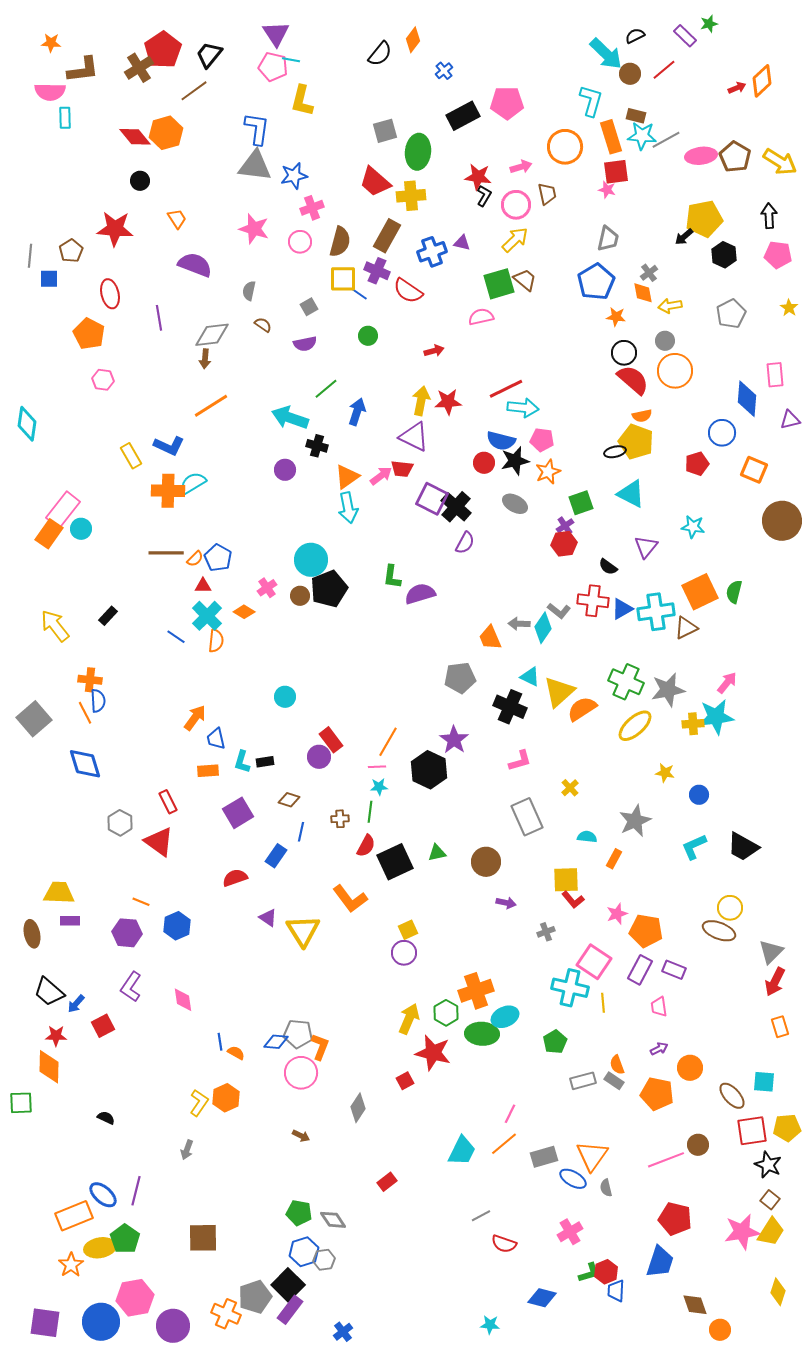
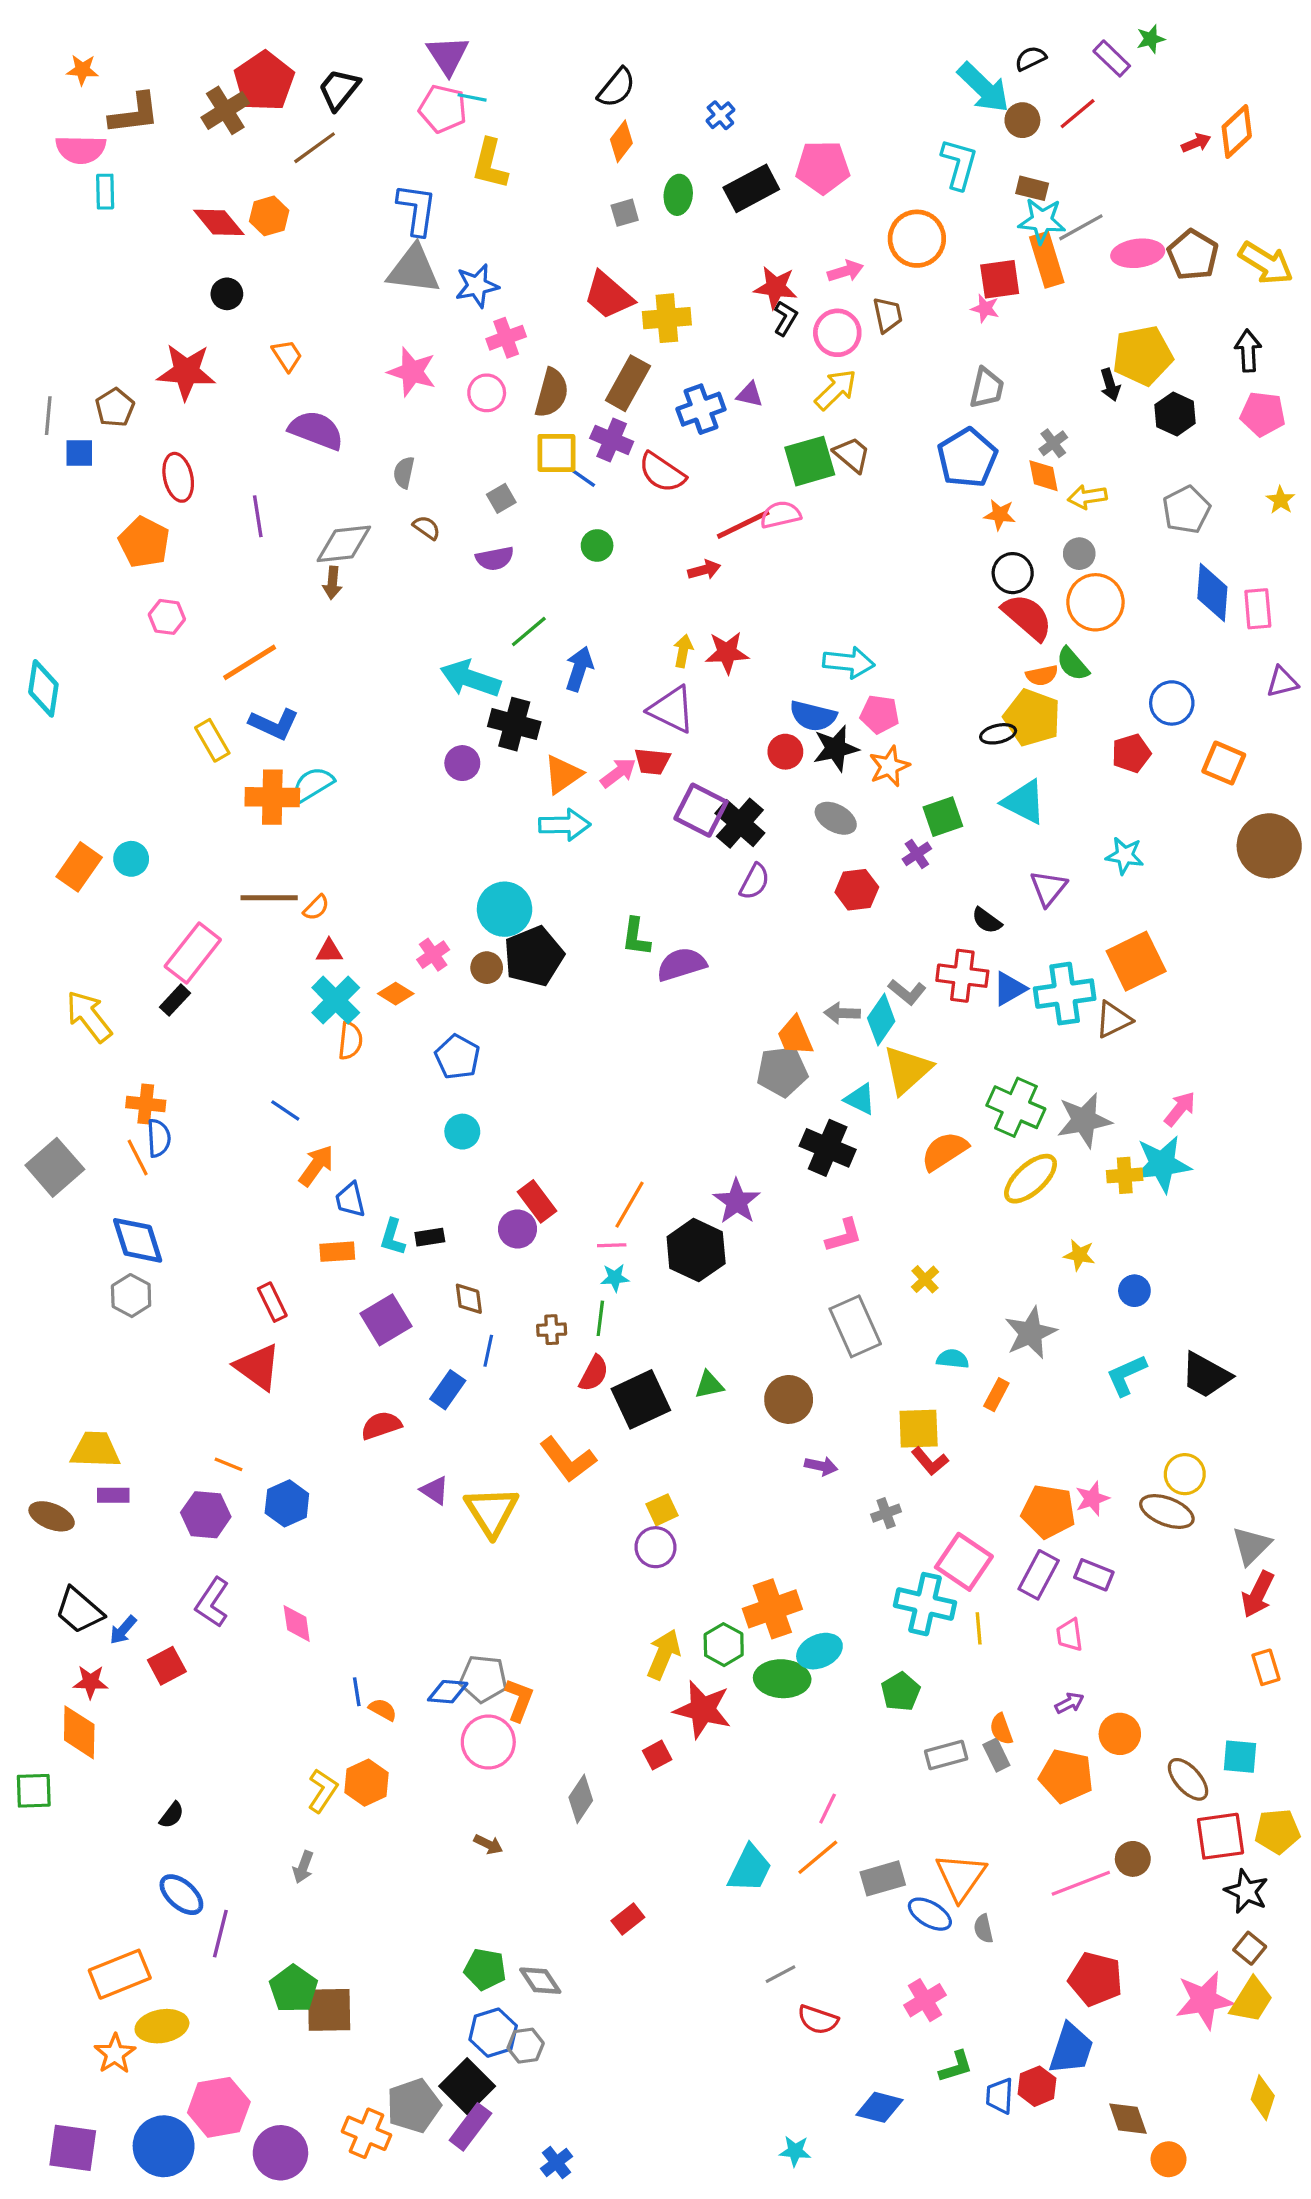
orange diamond: (413, 40) -> (621, 141), moved
gray square: (385, 131) -> (625, 213), size x0.7
orange hexagon: (166, 133) -> (269, 216), size x0.7
orange rectangle: (611, 137) -> (1047, 260), moved
green ellipse: (418, 152) -> (678, 195), moved, size x0.7
black arrow: (684, 237) -> (1110, 385), turned -66
red line: (506, 389) -> (743, 524), moved
blue diamond: (747, 399) -> (1212, 593), moved
yellow arrow: (421, 401) -> (683, 651), size x0.7
orange line: (211, 406) -> (250, 662), moved
black cross: (317, 446) -> (514, 724), size x1.4
cyan arrow: (348, 508) -> (565, 825), turned -80
pink rectangle: (63, 510) -> (193, 953), moved
red hexagon: (564, 544) -> (857, 890), moved
blue pentagon: (218, 558) -> (457, 1057), moved
green semicircle: (734, 592) -> (1073, 664), moved, turned -55
blue line: (176, 637) -> (285, 1110), moved
gray pentagon: (460, 678) -> (782, 1072), moved
yellow triangle: (559, 692) -> (907, 1070), moved
brown diamond: (289, 800) -> (469, 1299), turned 65
gray hexagon: (120, 823) -> (131, 1296), moved
pink star: (617, 914) -> (1092, 1498), moved
brown ellipse: (32, 934) -> (52, 1516), turned -56
gray rectangle: (614, 1081) -> (996, 1755), turned 30
black semicircle: (106, 1118) -> (172, 1815), turned 102
blue ellipse: (103, 1195) -> (181, 1895), moved
green pentagon: (125, 1239) -> (293, 1989), moved
red hexagon: (606, 1272) -> (1037, 2086), moved

